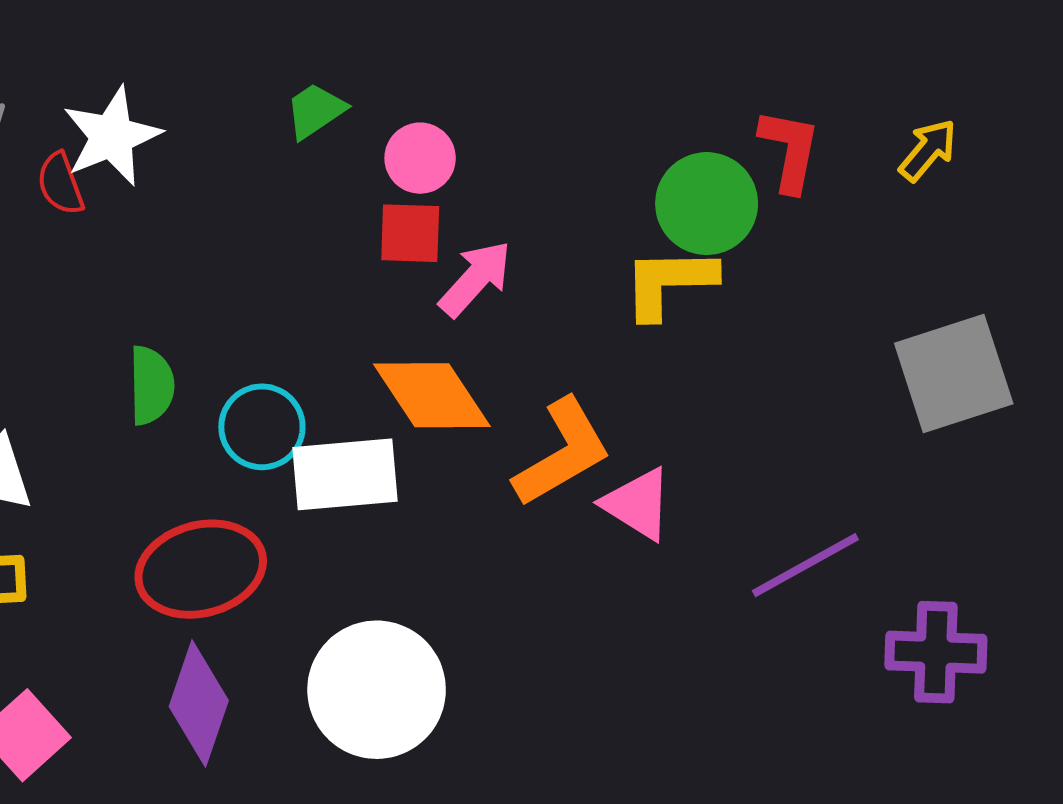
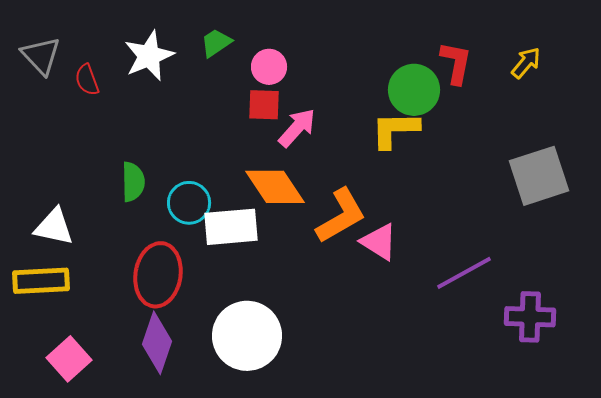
white star: (112, 136) -> (149, 56), moved
red ellipse: (201, 569) -> (158, 275), turned -66

